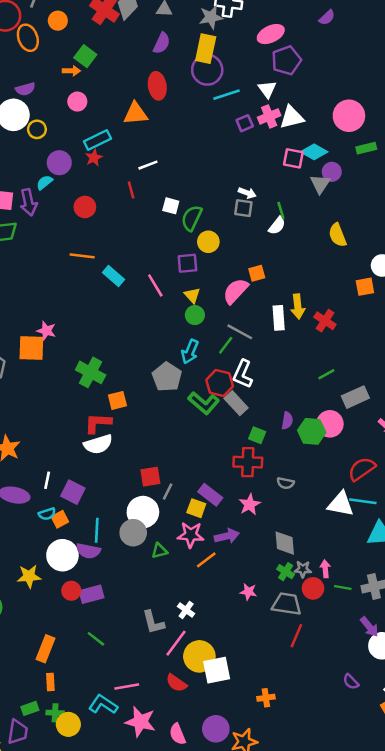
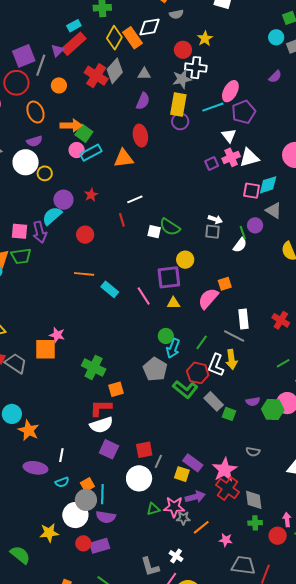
pink ellipse: (271, 34) -> (230, 91), turned -35
orange ellipse: (28, 38) -> (35, 112), moved
green square: (85, 56) -> (84, 133), moved
purple circle: (207, 70) -> (180, 121), size x0.7
orange arrow: (71, 71) -> (71, 125), size x1.5
cyan line: (226, 95) -> (213, 107), moved
cyan rectangle: (98, 140) -> (91, 153), moved
cyan diamond: (314, 152) -> (268, 185), turned -45
purple circle: (332, 172) -> (255, 225), moved
cyan semicircle: (44, 182) -> (52, 216), size x1.5
gray triangle: (320, 184) -> (274, 210), turned -30
green semicircle: (192, 218) -> (170, 227), moved, turned -80
purple square: (187, 263) -> (169, 277), size x1.4
yellow triangle: (192, 295) -> (173, 303), turned -48
yellow arrow: (298, 306) -> (231, 359), moved
green circle: (195, 315) -> (166, 336), moved
gray line: (240, 332) -> (234, 336), moved
gray rectangle: (236, 403) -> (214, 401), moved
purple semicircle: (287, 421) -> (253, 402), turned 72
red cross: (248, 462) -> (228, 489), moved, turned 35
purple square: (73, 492) -> (109, 449), moved
pink star: (250, 504) -> (225, 470), size x1.4
orange square: (60, 519) -> (87, 485), moved
gray circle: (133, 533) -> (86, 500), moved
pink star: (191, 535) -> (174, 507), moved
purple arrow: (227, 536) -> (195, 497), moved
purple semicircle: (88, 551) -> (106, 517), moved
orange line: (206, 560) -> (201, 527), moved
gray star: (303, 569) -> (183, 518), moved
green cross: (286, 572) -> (255, 523), turned -32
gray trapezoid: (287, 604) -> (243, 565), moved

